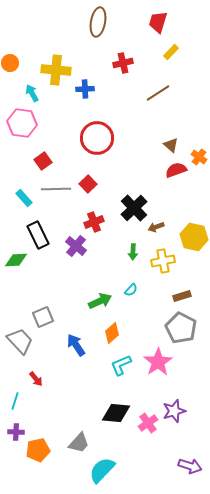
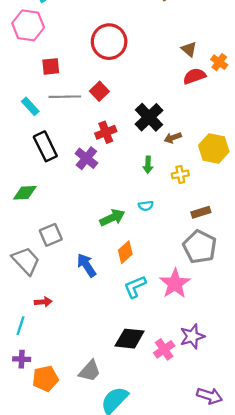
red square: (43, 161) -> (51, 66), turned 30
green diamond: (16, 260) -> (25, 193), moved
yellow cross: (163, 261) -> (180, 174), size x0.7
cyan semicircle: (131, 290) -> (146, 206), turned 40
red arrow: (36, 379) -> (43, 302), turned -56

